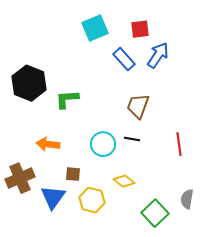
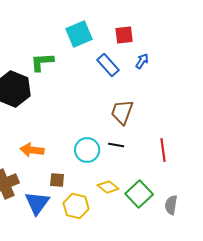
blue arrow: (158, 55) -> (142, 61), size x0.6
green L-shape: (67, 99) -> (42, 62), moved
green square: (155, 213) -> (139, 194), moved

